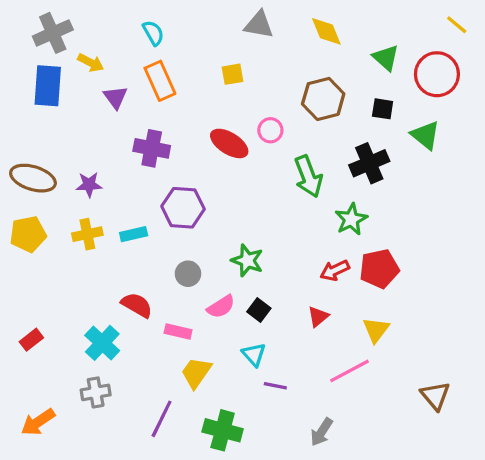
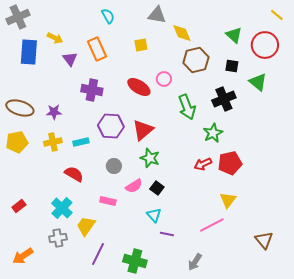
yellow diamond: (326, 31) -> (182, 33), moved
gray cross: (53, 33) -> (18, 17), moved
cyan semicircle: (153, 33) -> (108, 16), moved
red semicircle: (137, 305) -> (74, 174), moved
red triangle: (318, 317) -> (143, 130), moved, size x1.6
yellow trapezoid: (196, 373) -> (86, 226), moved

